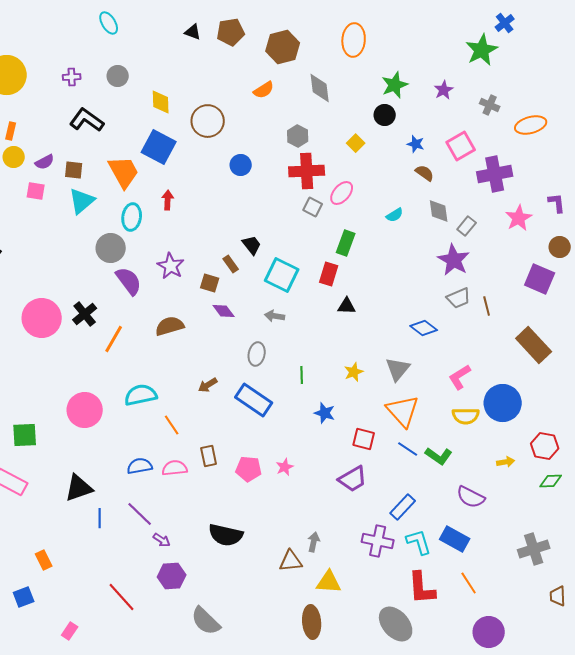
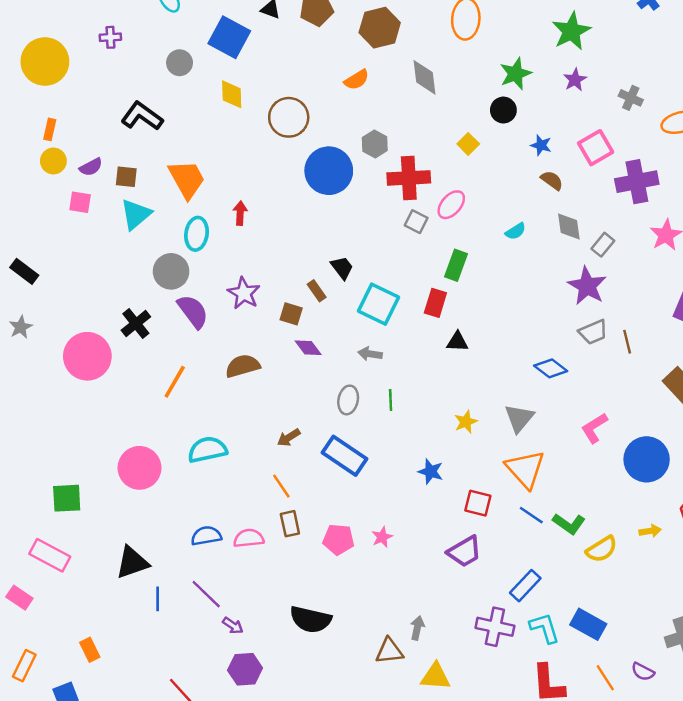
green star: (482, 50) -> (571, 31), moved
purple cross: (72, 77) -> (110, 37), moved
gray hexagon: (298, 136) -> (375, 144), moved
blue square: (159, 147) -> (229, 37), moved
blue circle: (241, 165) -> (329, 171), size x1.8
black cross: (85, 314) -> (136, 324), moved
green line: (302, 375) -> (391, 400), moved
yellow semicircle: (466, 416) -> (602, 549), moved, turned -32
orange line: (172, 425) -> (281, 486), moved
purple semicircle: (471, 497) -> (643, 672), moved, size x0.7

